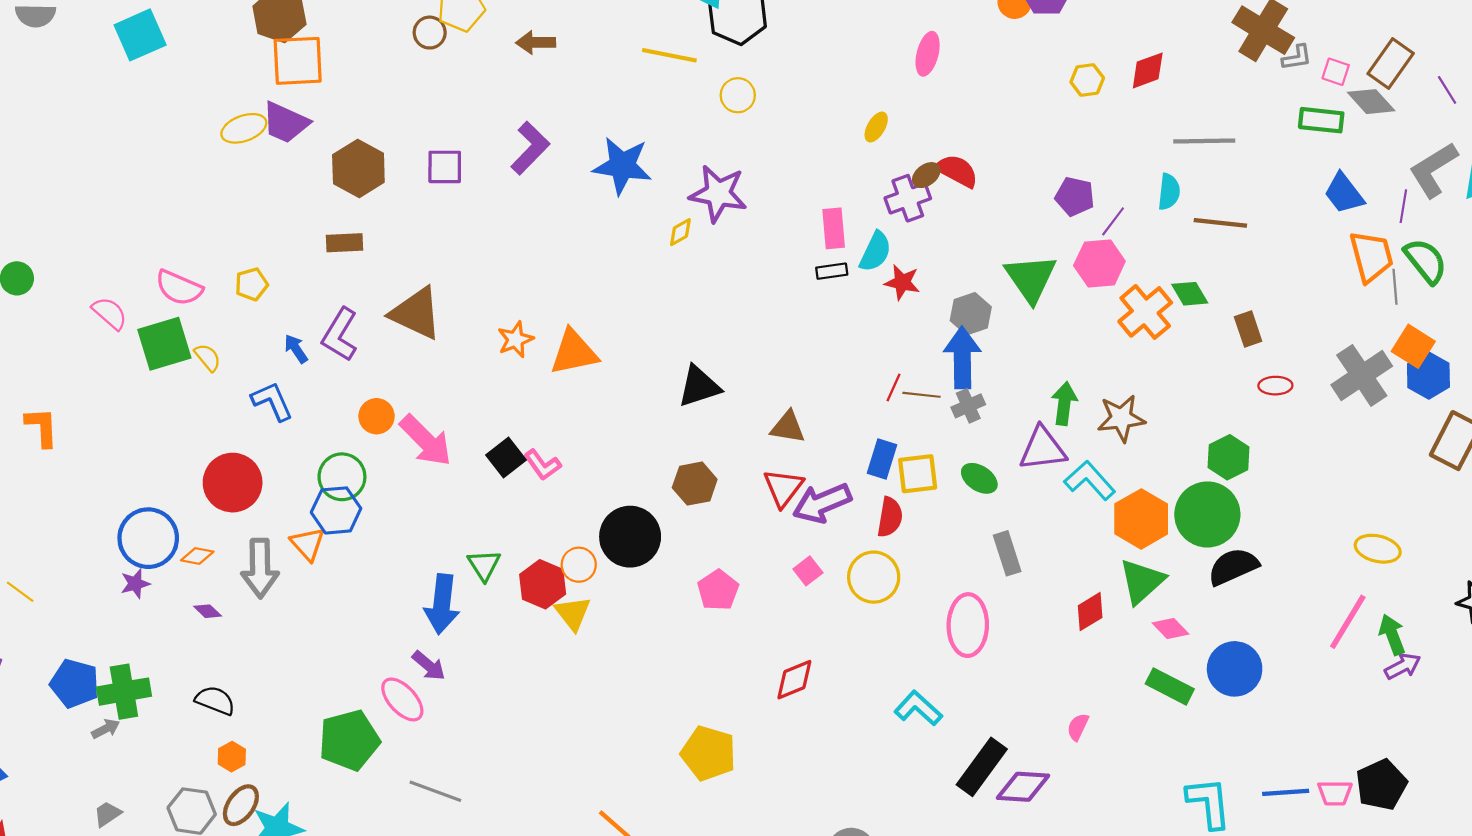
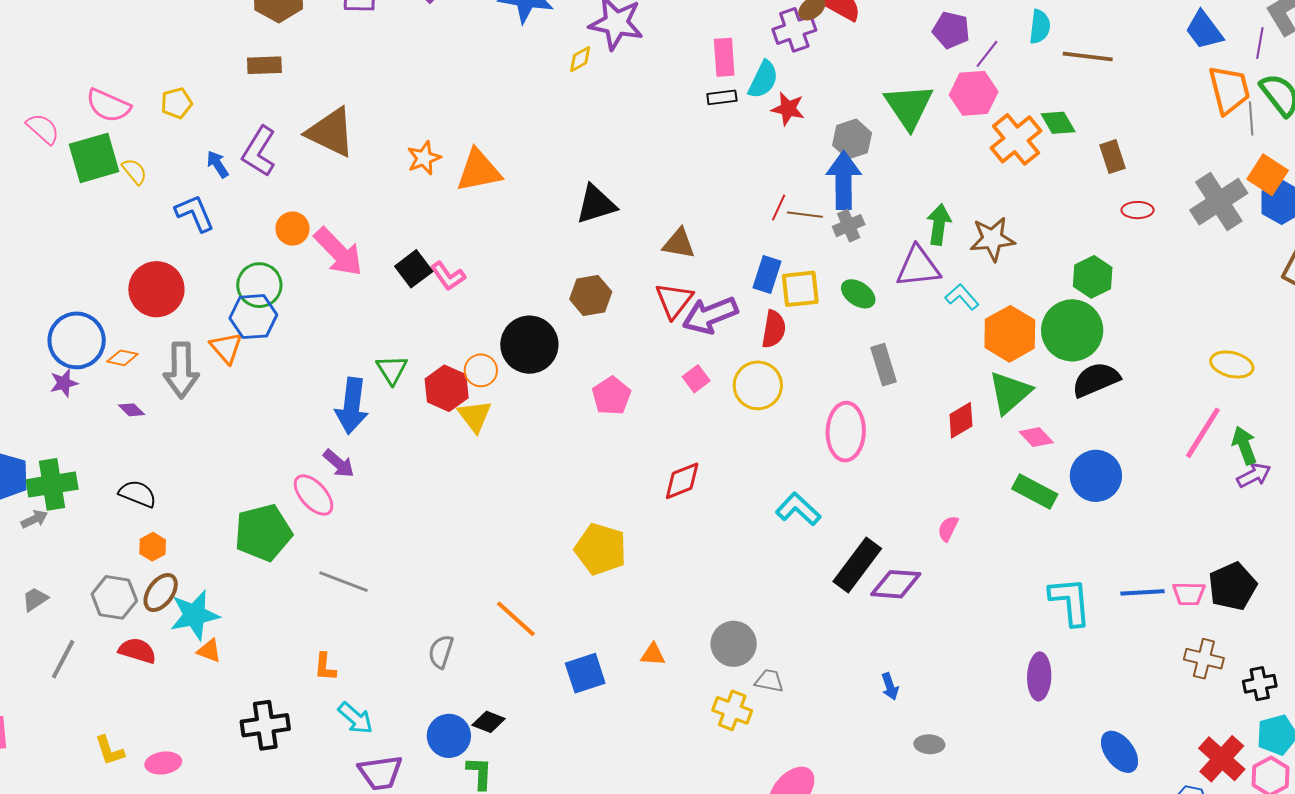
cyan L-shape: (1090, 480) -> (962, 297), size x0.7

